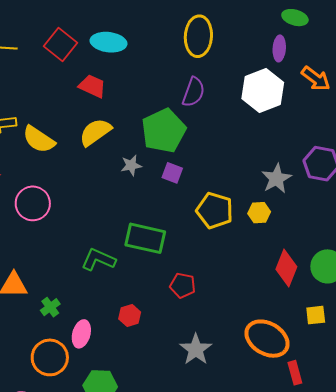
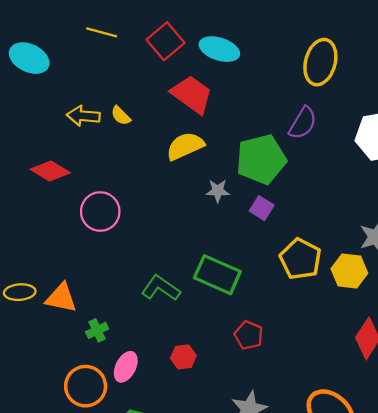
red trapezoid: (92, 86) -> (192, 94), size x1.4
yellow semicircle: (39, 139) -> (121, 116), moved, size x0.6
yellow hexagon: (259, 213) -> (349, 271), size x1.4

